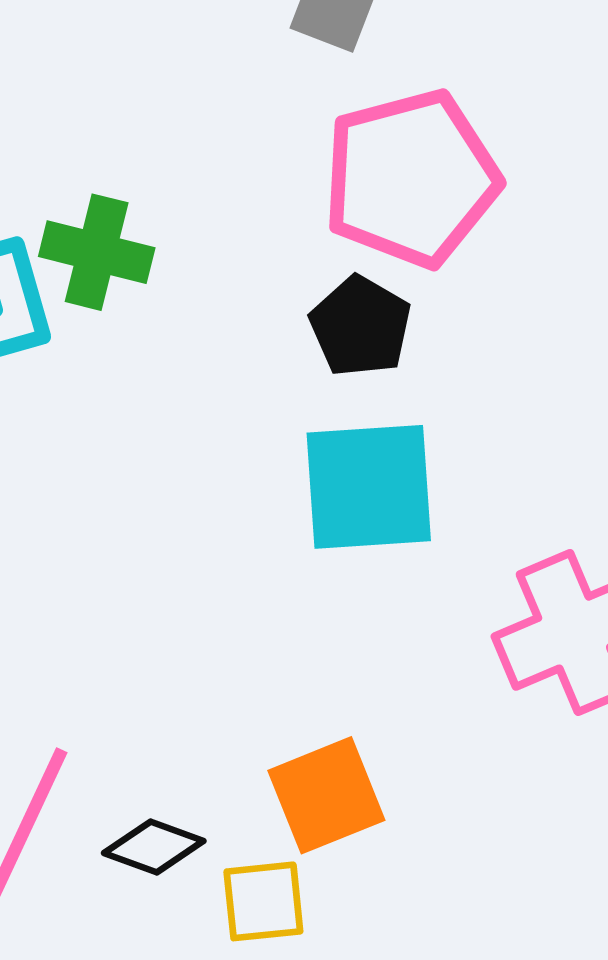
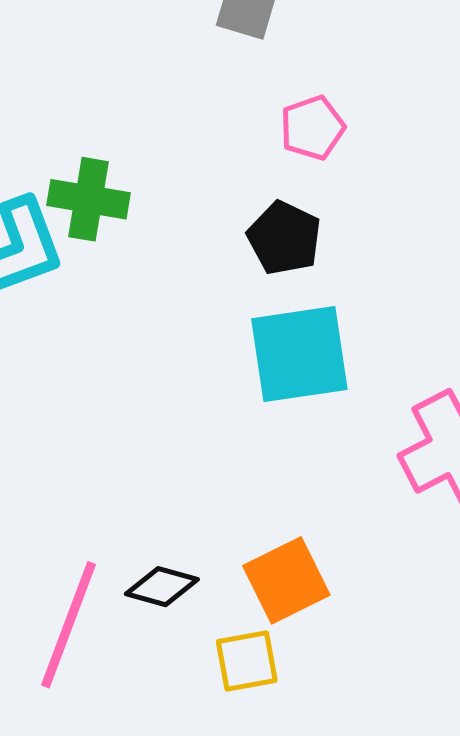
pink pentagon: (411, 178) -> (312, 128), size x0.5
black diamond: (154, 847) -> (162, 587), moved

